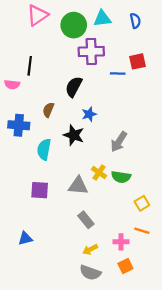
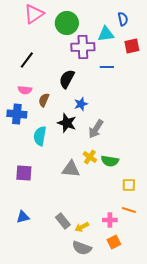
cyan triangle: (102, 18) -> (106, 34), moved
red square: (137, 61) -> (132, 46), moved
black line: (30, 66) -> (27, 60), turned 30
pink semicircle: (12, 84) -> (25, 90), moved
gray arrow: (119, 142) -> (96, 129), moved
purple square: (40, 190) -> (24, 173), moved
yellow square: (142, 203) -> (129, 185), turned 32
gray rectangle: (86, 220) -> (63, 221), moved

